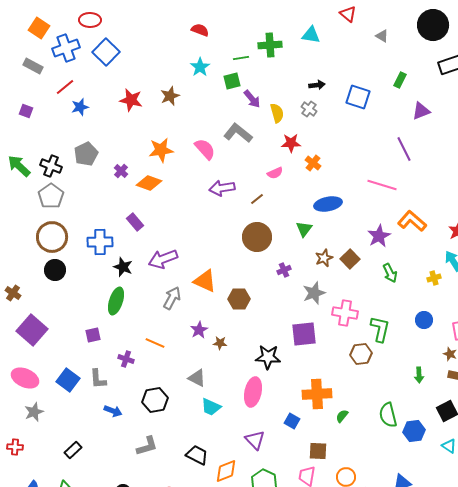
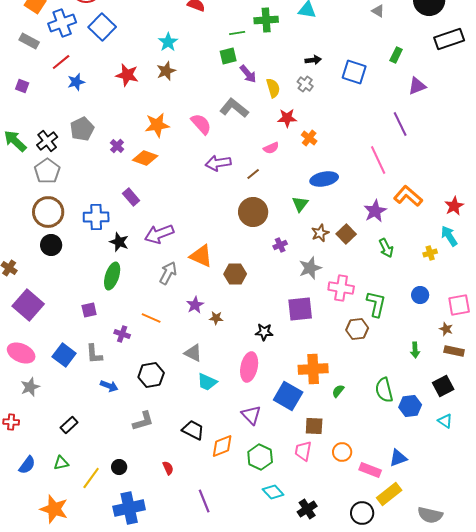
cyan star: (200, 67) -> (168, 42), moved
black cross: (51, 166) -> (47, 141), turned 30
pink line: (382, 185) -> (378, 160), turned 48
black star: (268, 357) -> (264, 332), size x0.7
blue square: (292, 421) -> (288, 396), size x1.8

